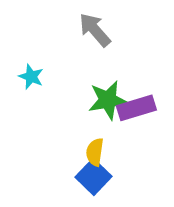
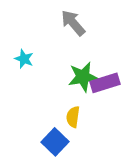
blue square: (93, 177) -> (55, 142), moved

